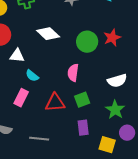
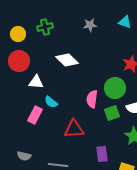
green circle: (87, 42) -> (115, 88), moved
pink rectangle: (21, 98) -> (35, 115), moved
green square: (82, 100) -> (112, 113), moved

